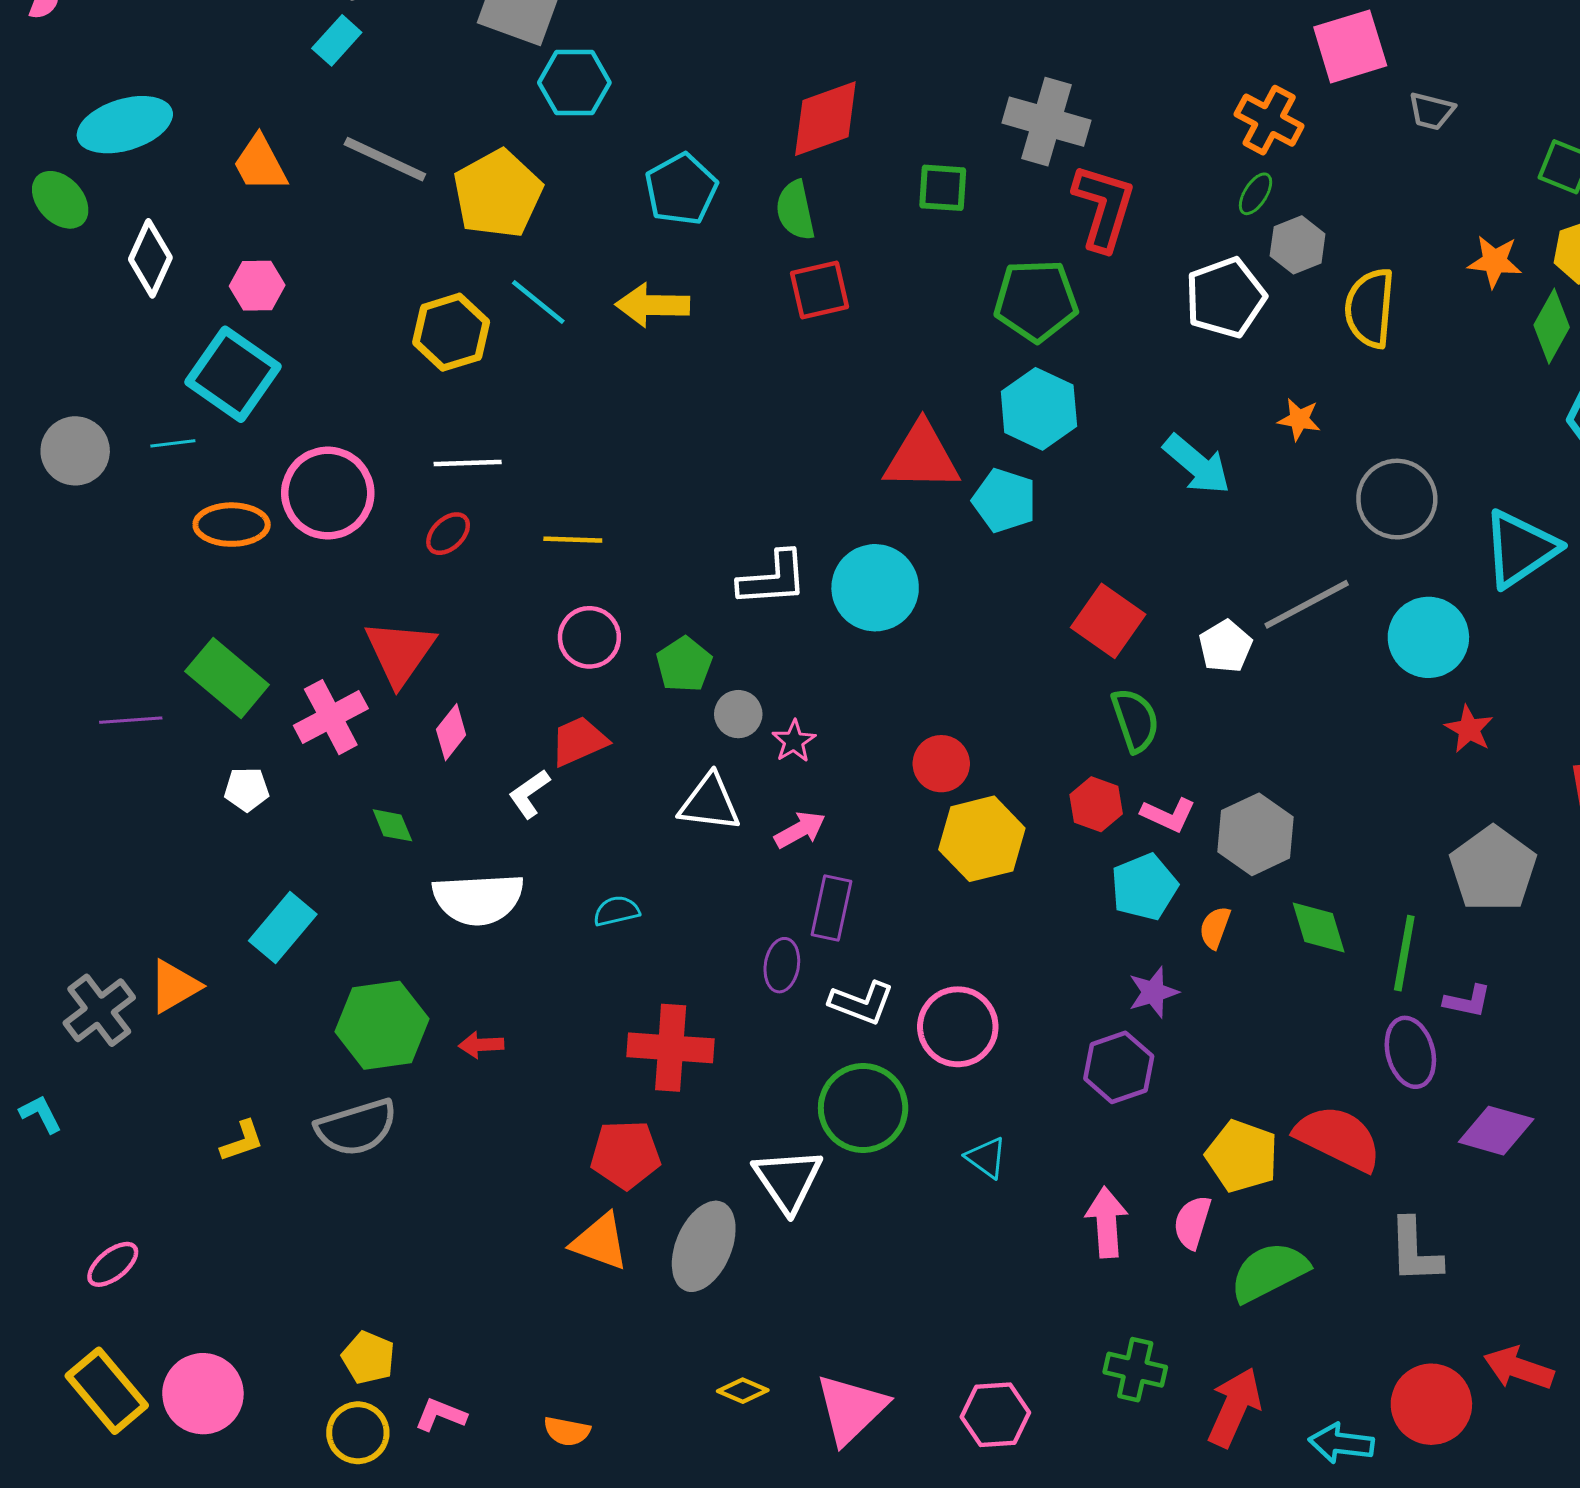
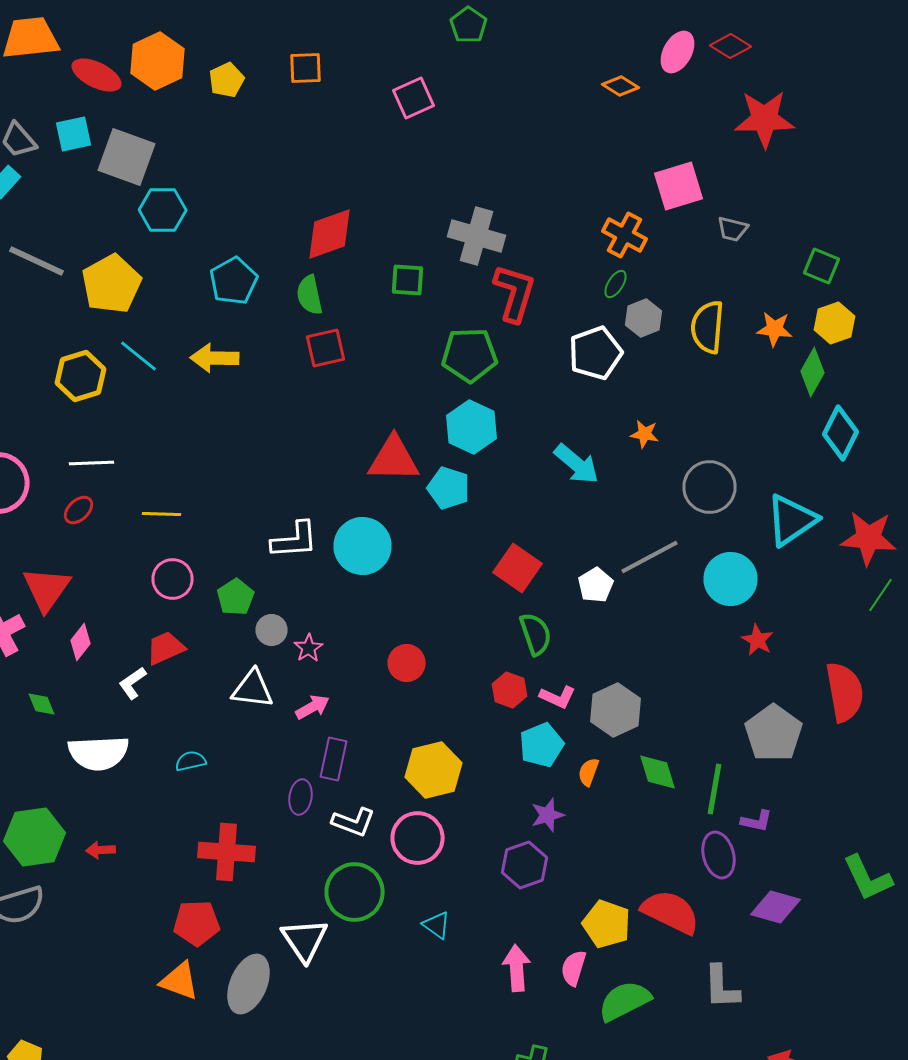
yellow semicircle: (1370, 308) -> (708, 327), moved
yellow hexagon: (982, 839) -> (434, 770), moved

